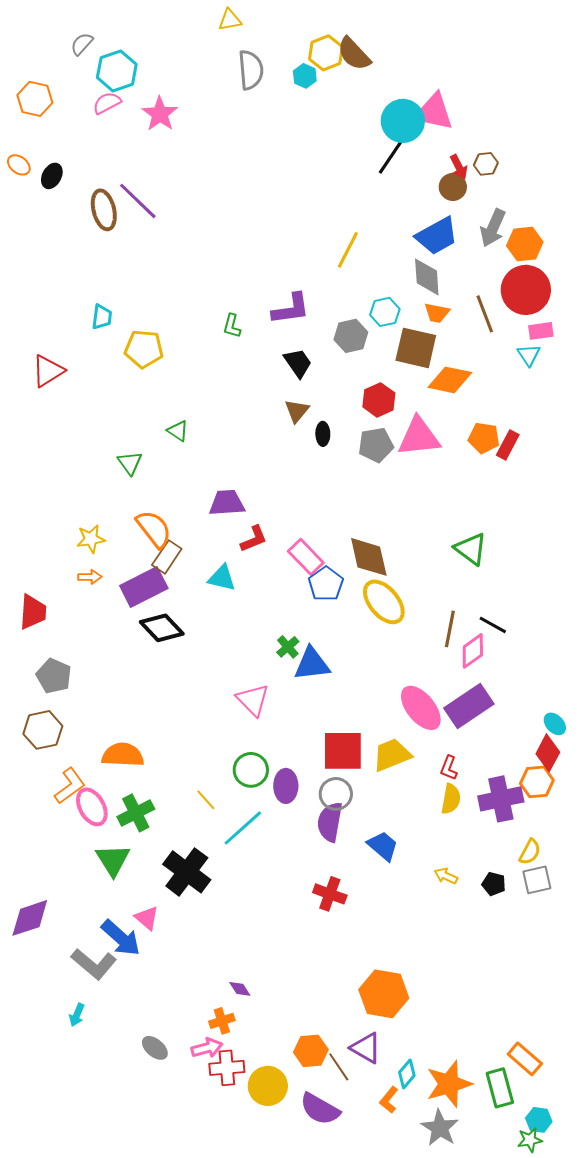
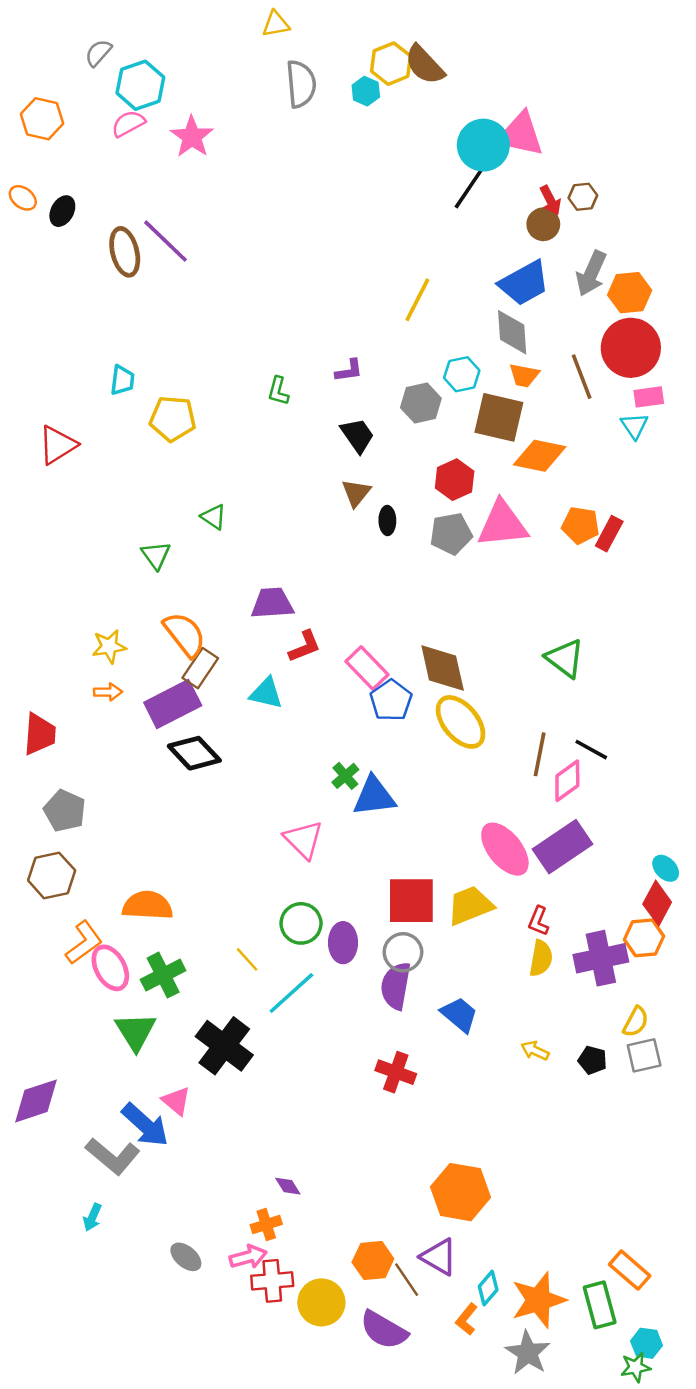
purple L-shape: (291, 309) -> (349, 371), size x0.6

